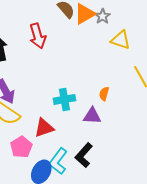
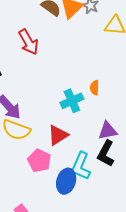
orange semicircle: (104, 94) -> (95, 88), moved
purple triangle: (92, 116) -> (108, 131), moved

